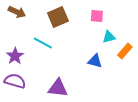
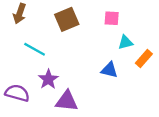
brown arrow: (17, 12) -> (20, 14), turned 84
cyan line: (43, 43) -> (35, 49), moved
purple star: (15, 56) -> (48, 79), moved

